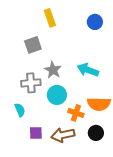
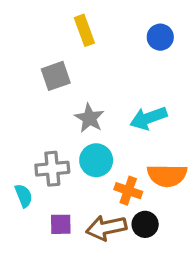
cyan arrow: (88, 70) -> (148, 118), turned -40
gray cross: (31, 83) -> (52, 169), moved
cyan semicircle: (20, 110) -> (24, 196), moved
black circle: (96, 133) -> (145, 224), moved

